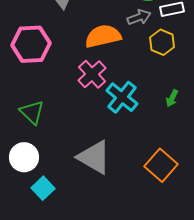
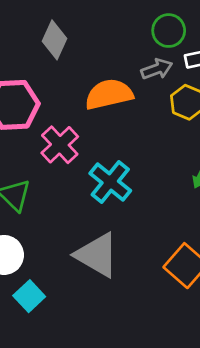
pink cross: (92, 74) -> (60, 145), moved
cyan cross: (122, 97) -> (110, 182), moved

